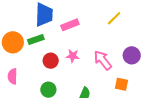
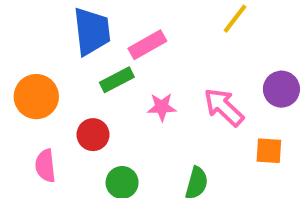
green rectangle: (36, 40) -> (117, 80), moved
red circle: (51, 61) -> (93, 135), moved

